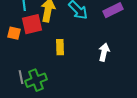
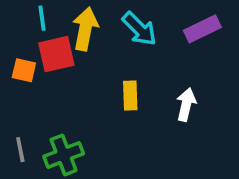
yellow rectangle: (60, 47) -> (130, 96), moved
gray line: (21, 77) -> (20, 150), moved

